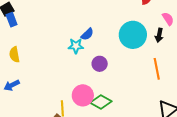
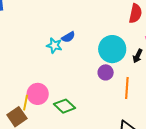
purple circle: (100, 64) -> (106, 72), moved
pink circle: (83, 95) -> (38, 94), moved

